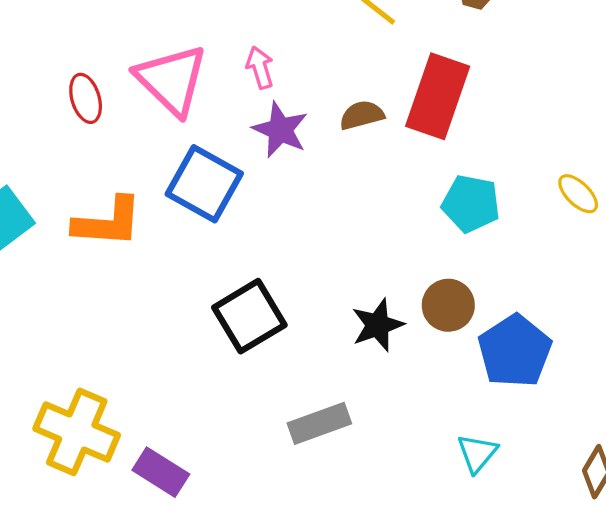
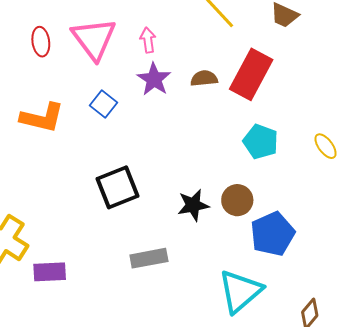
blue square: (204, 184) -> (103, 104), size x0.6
cyan triangle: (477, 453) -> (240, 291), size x1.8
purple rectangle: (161, 472) -> (50, 272), turned -44

